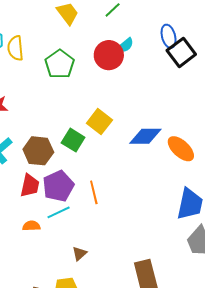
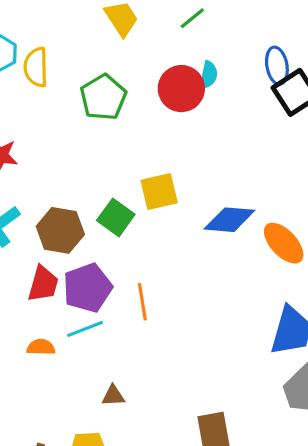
cyan semicircle: (125, 45) -> (208, 75), turned -42
yellow square: (99, 122) -> (159, 191), turned 35
brown triangle: (79, 253) -> (113, 396), turned 35

